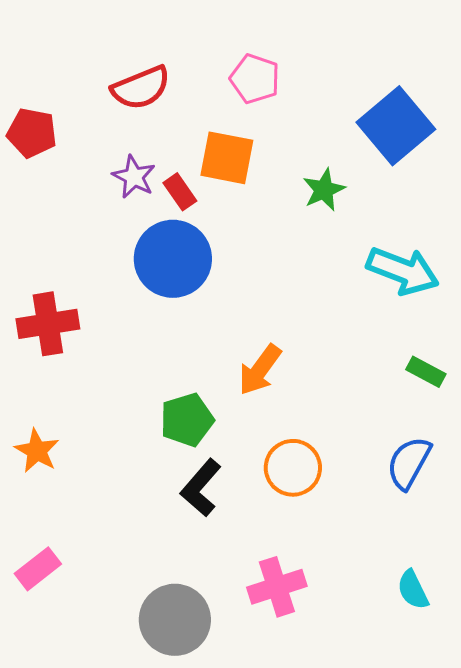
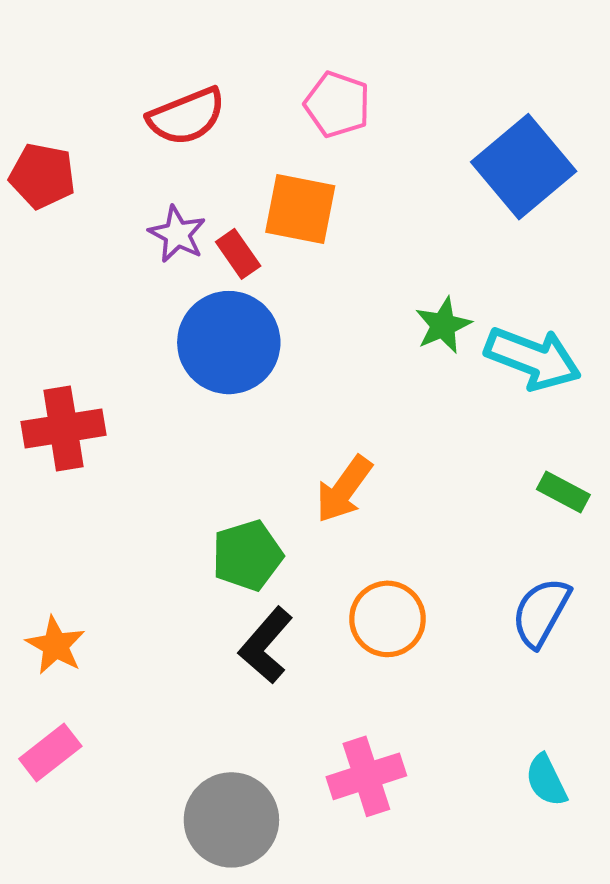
green star: (324, 190) -> (443, 325), moved
orange star: (37, 451) -> (56, 645), moved

